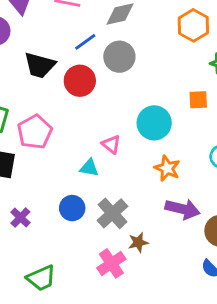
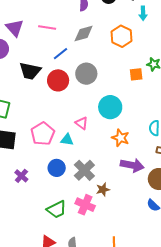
orange hexagon: (193, 25) -> (122, 36), moved
gray circle: (119, 57) -> (86, 74), moved
orange square: (198, 100) -> (136, 74), moved
pink pentagon: (35, 132) -> (43, 134), moved
pink cross: (111, 263) -> (85, 205), turned -30
green trapezoid: (41, 278) -> (57, 210), moved

